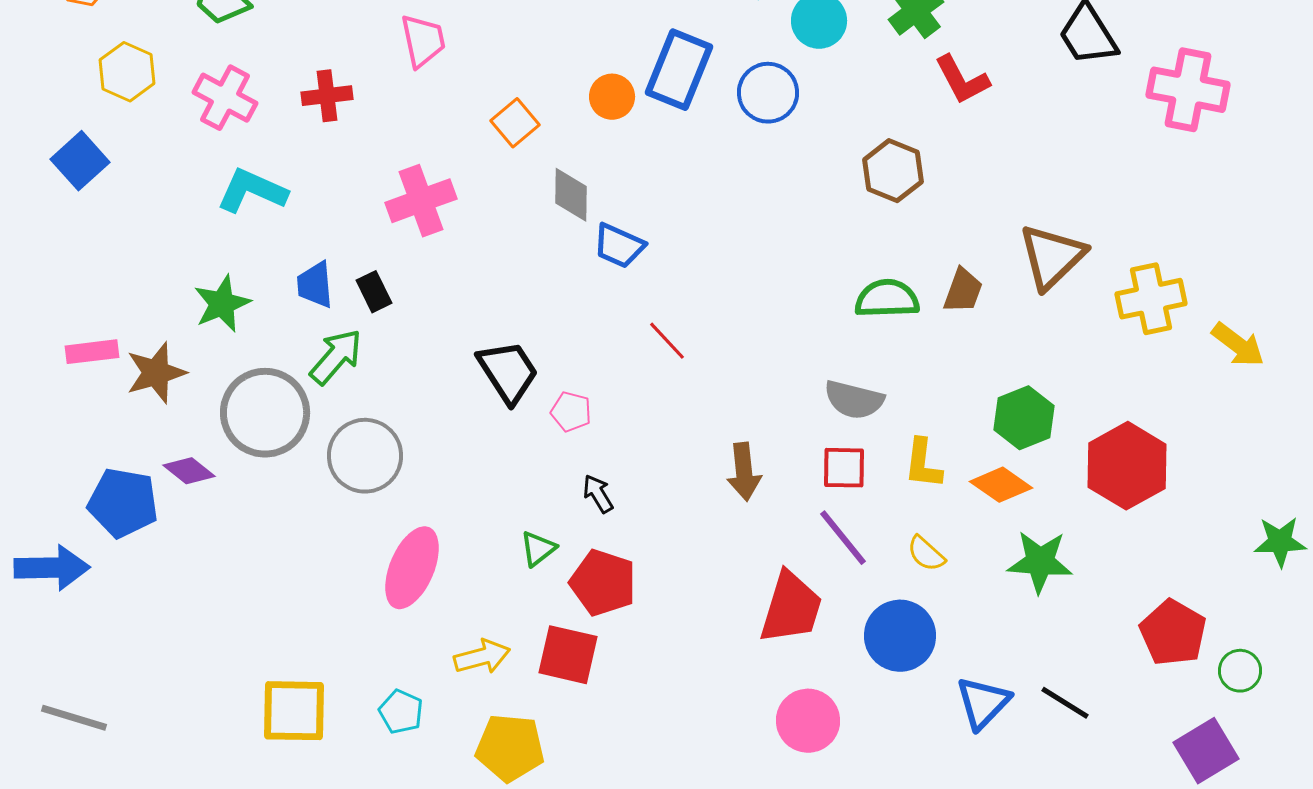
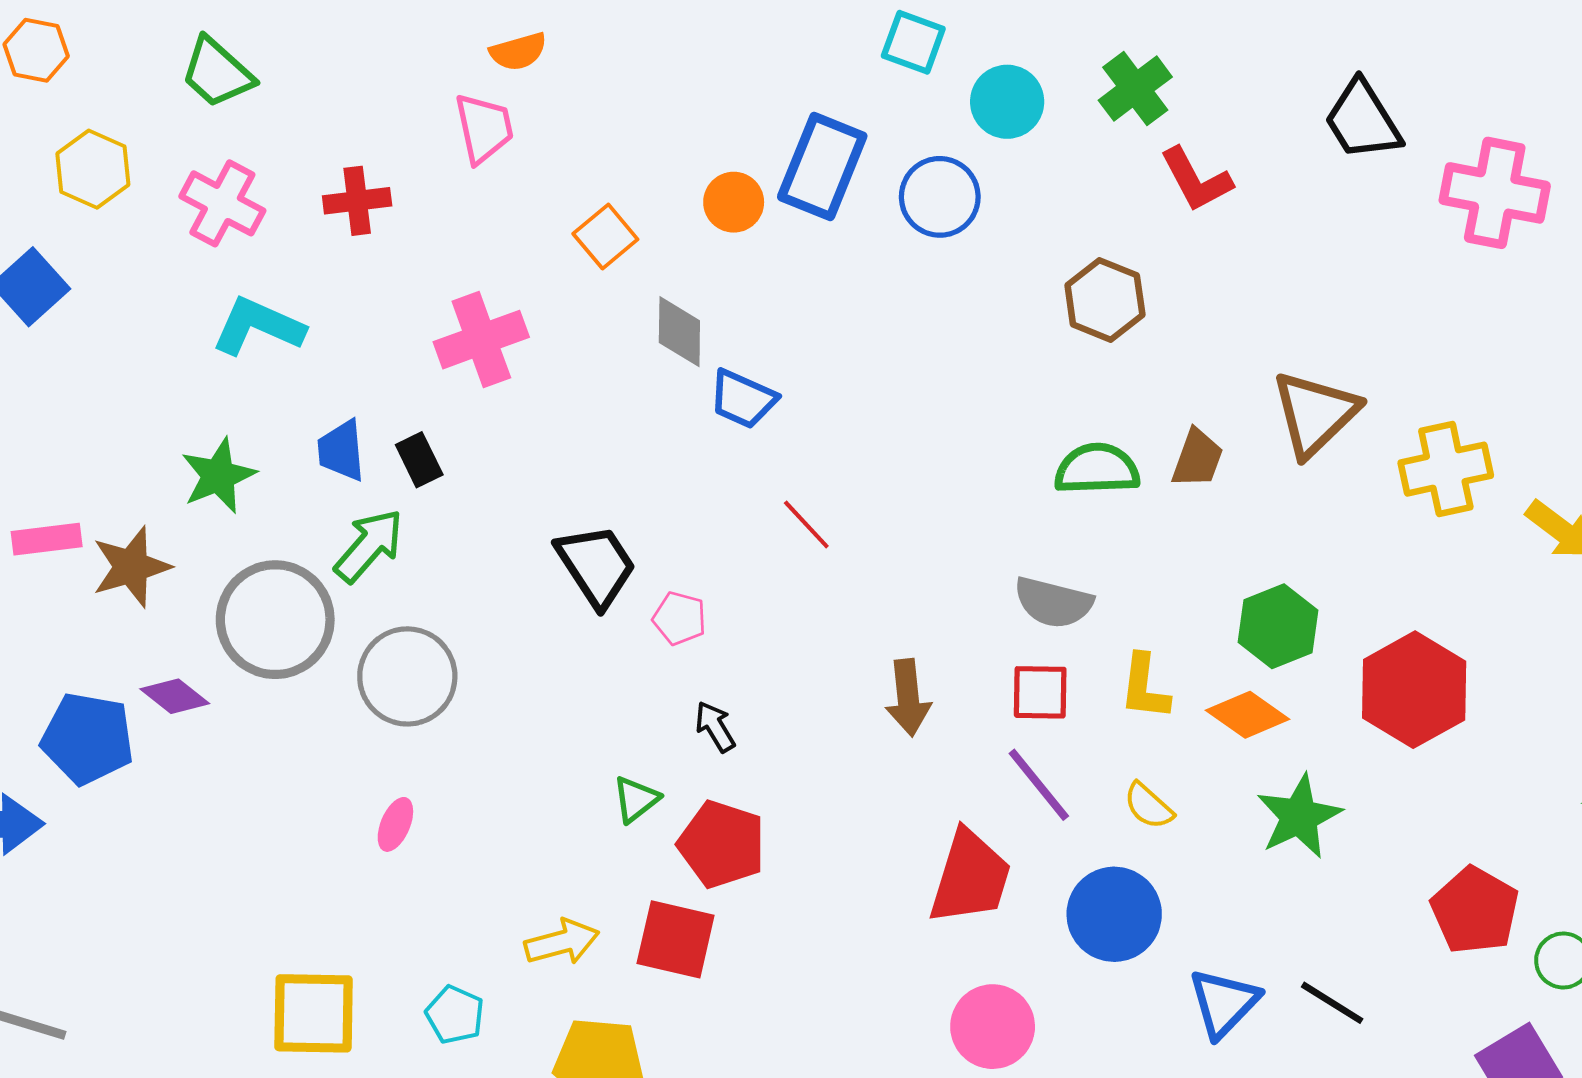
green star: (1040, 562) -> (1299, 817), turned -30
pink ellipse: (412, 568) -> (395, 824), moved, size x0.5

